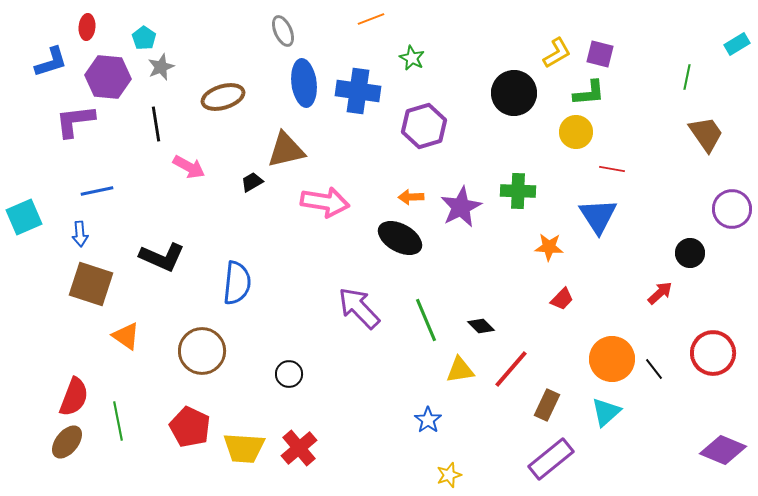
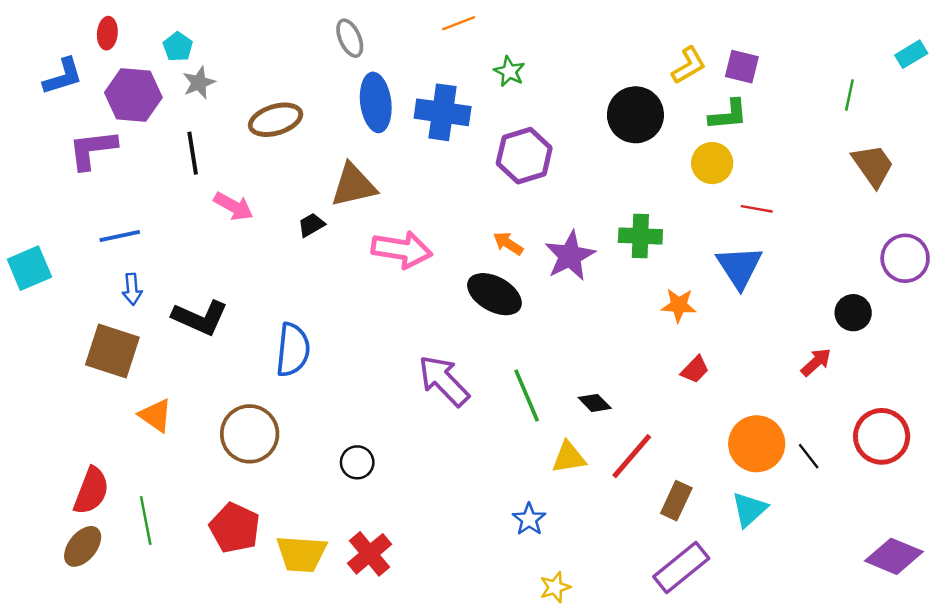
orange arrow: (411, 197) -> (508, 243), turned 35
blue arrow: (80, 234) -> (132, 289), moved

